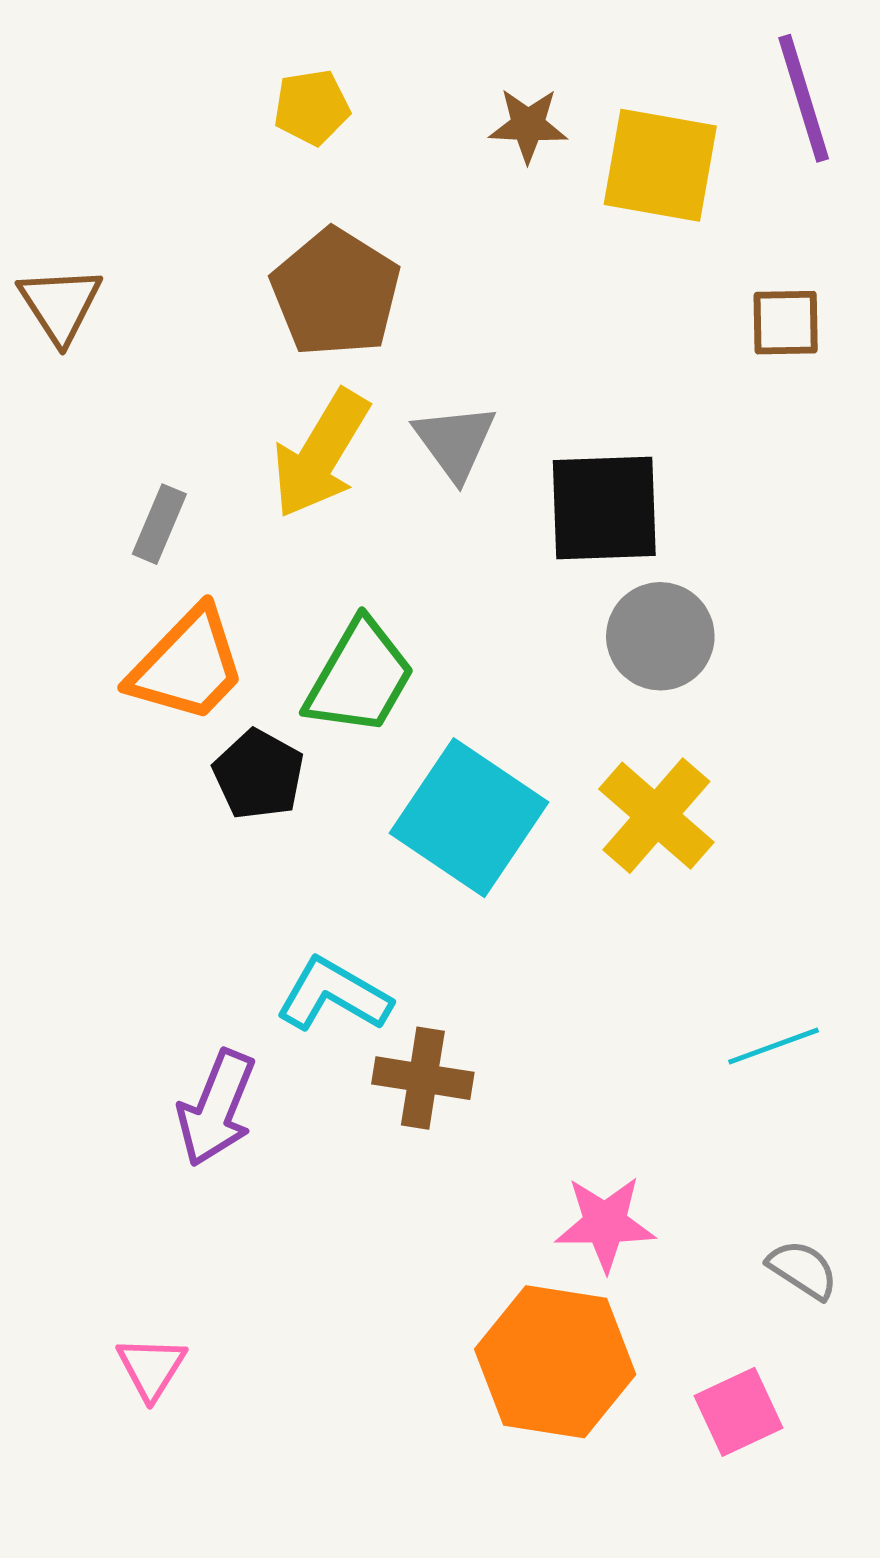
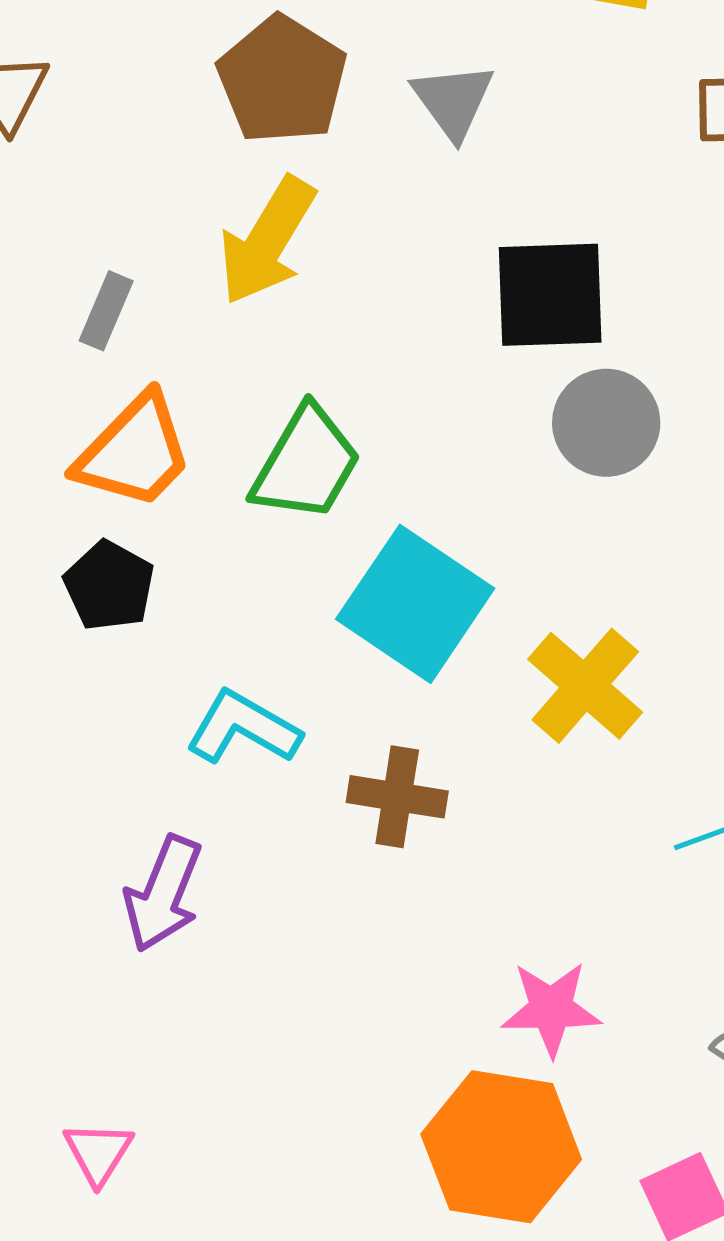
gray triangle: (455, 442) -> (453, 101), moved
black pentagon: (259, 775) -> (109, 586), moved
yellow cross: (656, 816) -> (585, 686), moved
cyan L-shape: (334, 995) -> (243, 728), moved
brown cross: (423, 1078) -> (397, 797), moved

